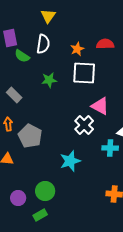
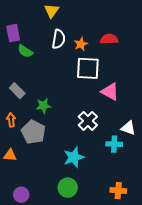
white semicircle: (43, 44) -> (59, 39), moved
green star: (49, 80) -> (43, 106), moved
pink triangle: (100, 106) -> (110, 92), moved
green circle: (45, 191) -> (68, 188), moved

